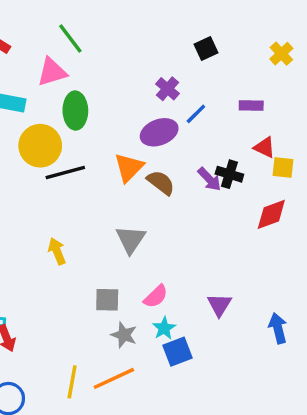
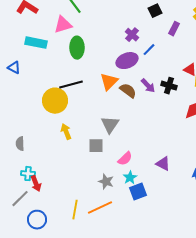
purple rectangle: (251, 106) -> (174, 29), moved, turned -64
yellow circle: (40, 146) -> (55, 101), moved
purple arrow: (209, 179) -> (148, 86), moved
gray square: (107, 300) -> (96, 146), moved
purple triangle: (219, 305) -> (163, 164), turned -35

